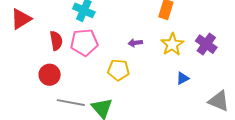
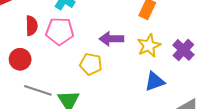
purple arrow: (135, 43) -> (111, 39), size x1.6
blue triangle: (183, 78) -> (155, 81), size x1.5

